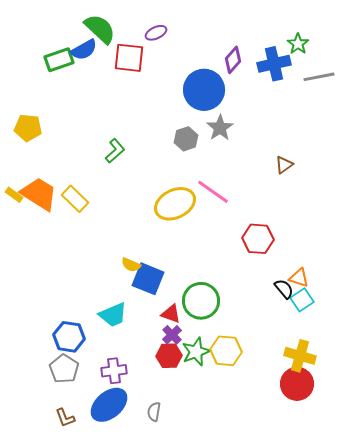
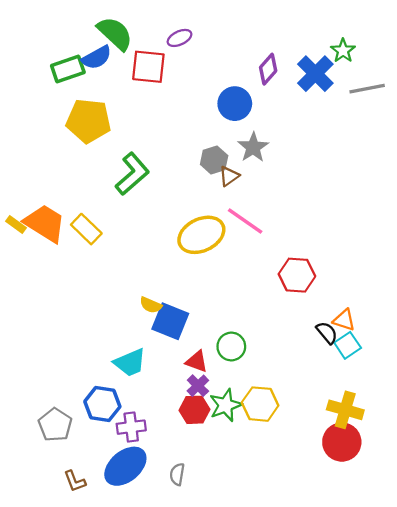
blue cross: (274, 64) -> (315, 74), turned -32
blue circle: (204, 90) -> (235, 104), size x0.7
yellow pentagon: (28, 128) -> (89, 121), moved, size x1.4
green L-shape: (115, 151) -> (132, 174), size x1.5
brown triangle: (284, 165) -> (229, 176), moved
green circle: (201, 301) -> (231, 347), size x0.7
blue hexagon: (69, 337) -> (102, 404), moved
gray pentagon: (64, 369) -> (55, 425), moved

